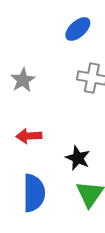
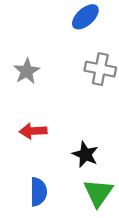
blue semicircle: (34, 193) -> (38, 192), size x0.7

